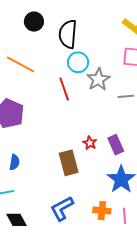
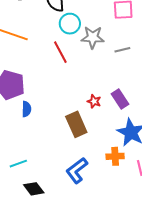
gray star: (98, 79) -> (93, 37), turned -30
blue semicircle: (14, 162) -> (26, 109), moved
orange cross: (102, 211) -> (115, 156), moved

